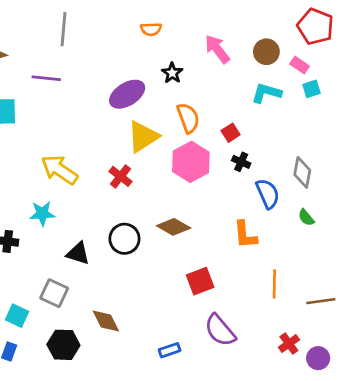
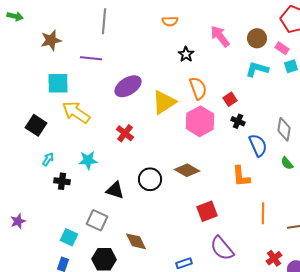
purple ellipse: (127, 94) -> (128, 86), moved
yellow arrow: (59, 170) -> (76, 112), moved
red cross: (120, 176) -> (125, 133), moved

